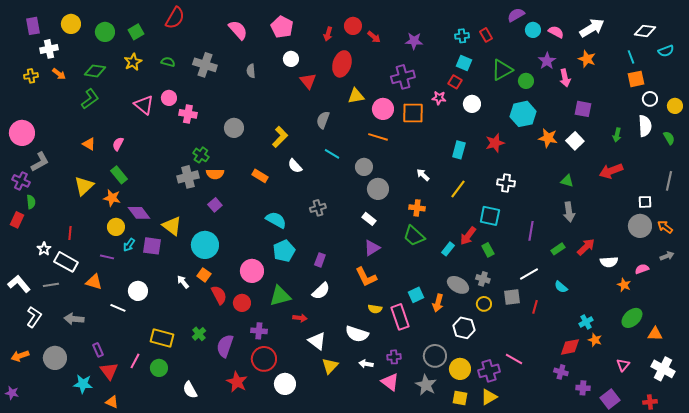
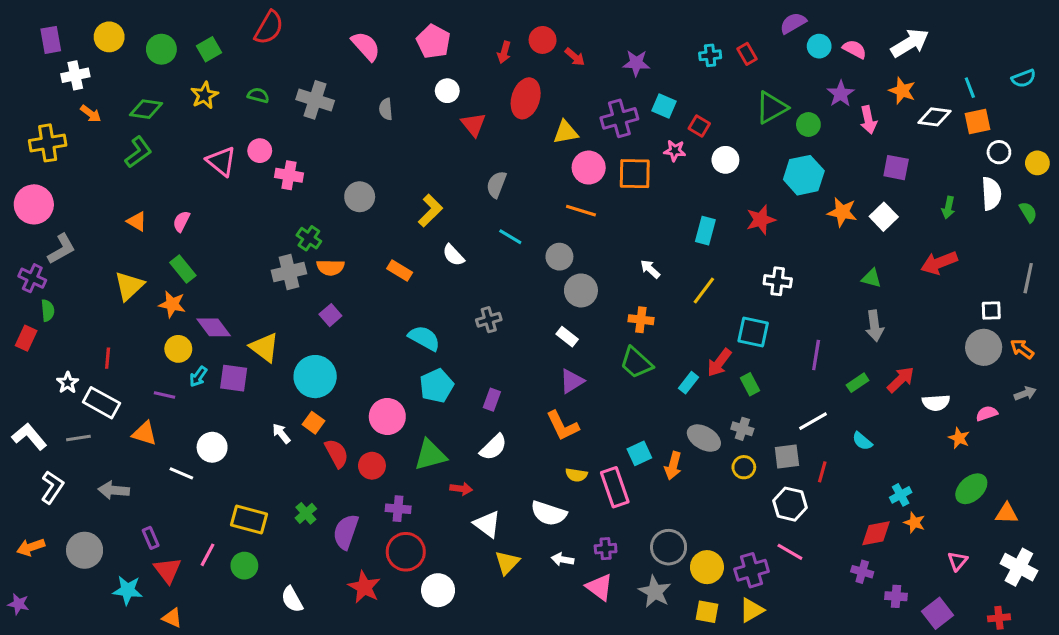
white diamond: (645, 31) -> (934, 117), moved
cyan square: (464, 63) -> (664, 106), moved
yellow cross: (31, 76) -> (48, 143), moved, size x1.6
yellow triangle: (356, 96) -> (566, 132), moved
white hexagon: (464, 328) -> (790, 504), moved

